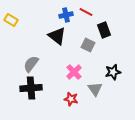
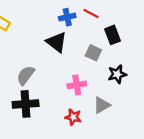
pink cross: (74, 72) -> (77, 85), turned 35
black star: (113, 72) -> (117, 74), moved
gray triangle: (95, 89) -> (102, 105), turned 35

